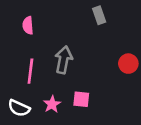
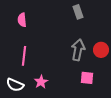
gray arrow: (64, 60) -> (78, 50), moved
pink square: (81, 99) -> (87, 78), moved

